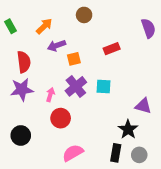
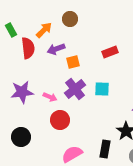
brown circle: (84, 15) -> (70, 19), moved
red semicircle: (24, 62) -> (28, 48), moved
pink arrow: (50, 95) -> (50, 97), turned 96
black rectangle: (116, 153) -> (105, 149), moved

